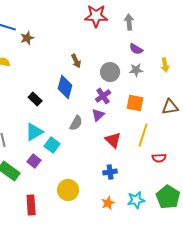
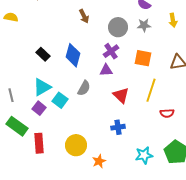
blue diamond: (65, 87) -> (73, 55), moved
purple triangle: (98, 115) -> (106, 70), turned 40
gray semicircle: (76, 123) -> (84, 88), moved
purple square: (34, 161) -> (39, 108), moved
orange star: (108, 203) -> (99, 161), moved
red rectangle: (31, 205) -> (39, 143), moved

